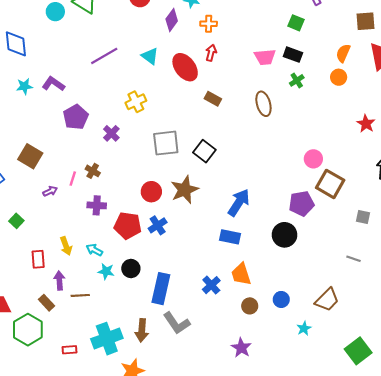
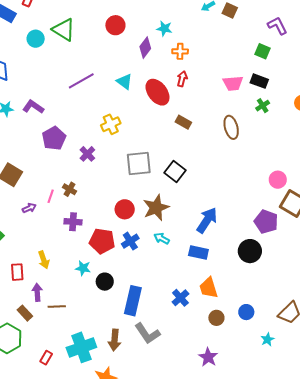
purple pentagon: (301, 203) -> (266, 222), turned 30
cyan arrow: (94, 250) -> (162, 238), moved
cyan star: (106, 271) -> (83, 268), moved
red rectangle: (70, 350) -> (46, 358), turned -56

